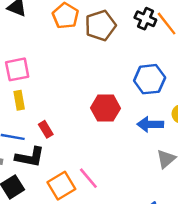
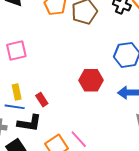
yellow rectangle: (19, 100) -> (17, 92), moved

